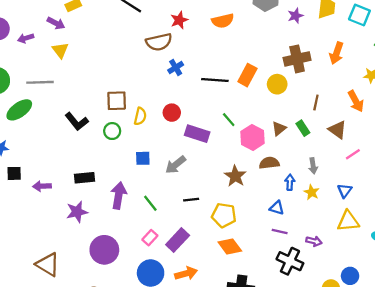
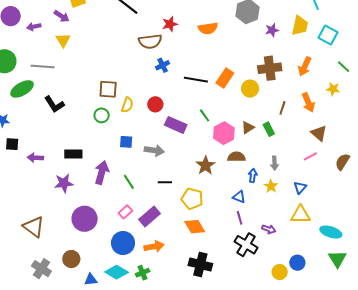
orange arrow: (356, 101) -> (308, 102), moved
black L-shape: (77, 121) -> (54, 104), moved
brown triangle: (337, 130) -> (319, 133), moved
gray arrow: (176, 165) -> (154, 150), turned -138
purple line: (280, 232) -> (240, 218), turned 56

